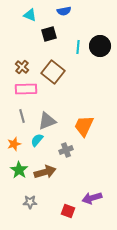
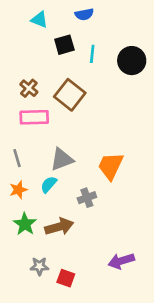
cyan line: (78, 47) -> (92, 54), moved
gray line: (22, 116) -> (17, 158), moved
red square: (68, 211) -> (66, 278), moved

